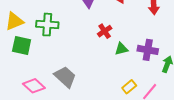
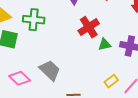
red cross: (105, 31) -> (89, 27), size x1.5

